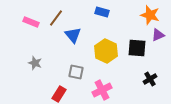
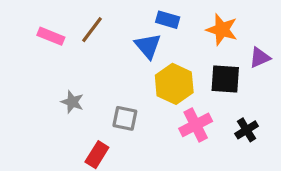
orange star: (150, 15) -> (222, 30), moved
blue triangle: (73, 35) -> (148, 46), moved
gray star: (35, 63) -> (72, 102), moved
pink cross: (102, 90) -> (196, 125), moved

